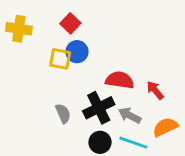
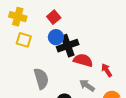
yellow square: (60, 59) -> (24, 40), moved
black cross: (99, 108) -> (68, 46), moved
gray semicircle: (63, 113) -> (41, 79), size x1.5

